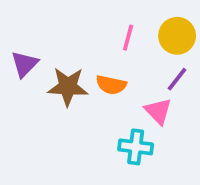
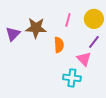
orange semicircle: (111, 85) -> (59, 45), turned -105
brown star: (68, 87) -> (36, 28), moved

